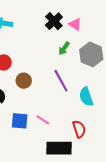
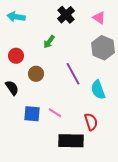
pink triangle: (75, 24) -> (99, 18), moved
green arrow: (64, 48) -> (49, 42), moved

